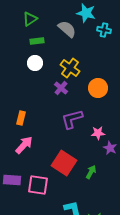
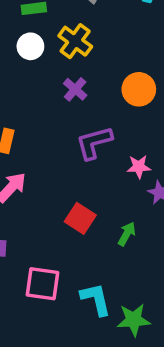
yellow cross: (70, 68) -> (75, 41), moved
red square: (64, 163) -> (80, 218), size x0.7
pink square: (38, 185) -> (42, 284), moved

